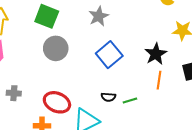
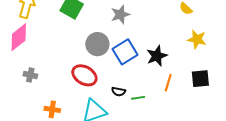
gray circle: (56, 48) -> (97, 44), moved
black star: (156, 54) -> (157, 56), moved
red ellipse: (57, 102) -> (84, 75), moved

